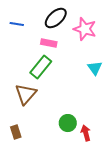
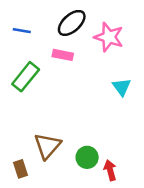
green rectangle: (41, 67) -> (26, 77), moved
brown triangle: (26, 94) -> (47, 146), moved

